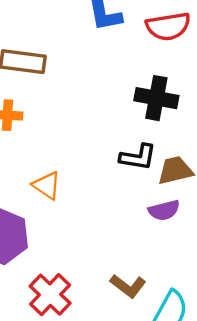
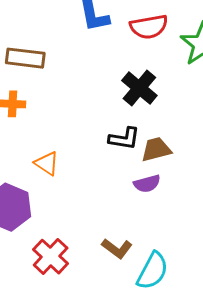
black cross: (156, 98) -> (139, 88), turned 30

